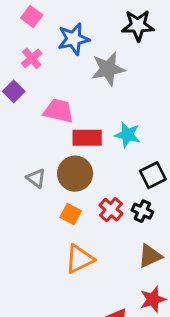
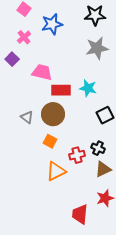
gray star: (108, 69) -> (97, 48), moved
red cross: (111, 210) -> (77, 155), moved, turned 35
black cross: (142, 211) -> (98, 148), moved

